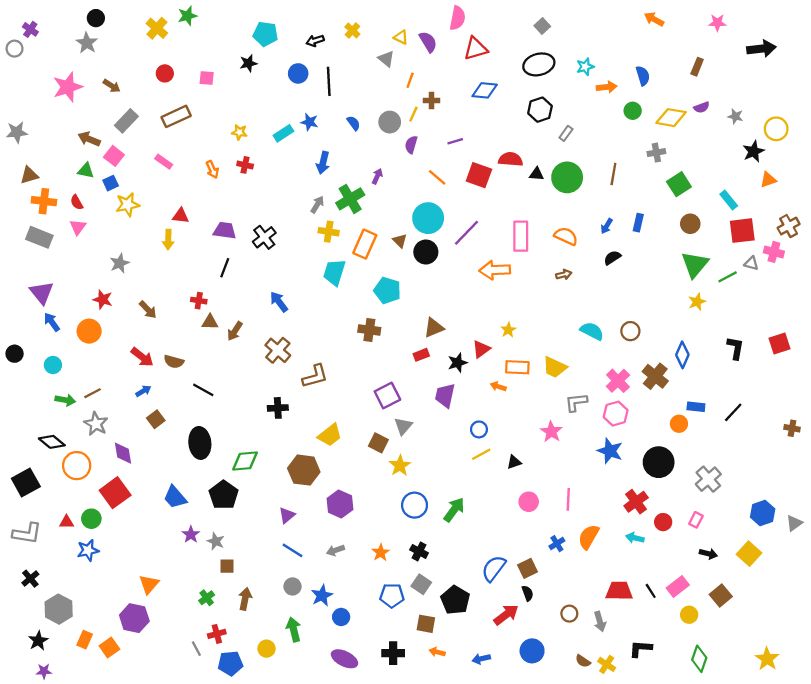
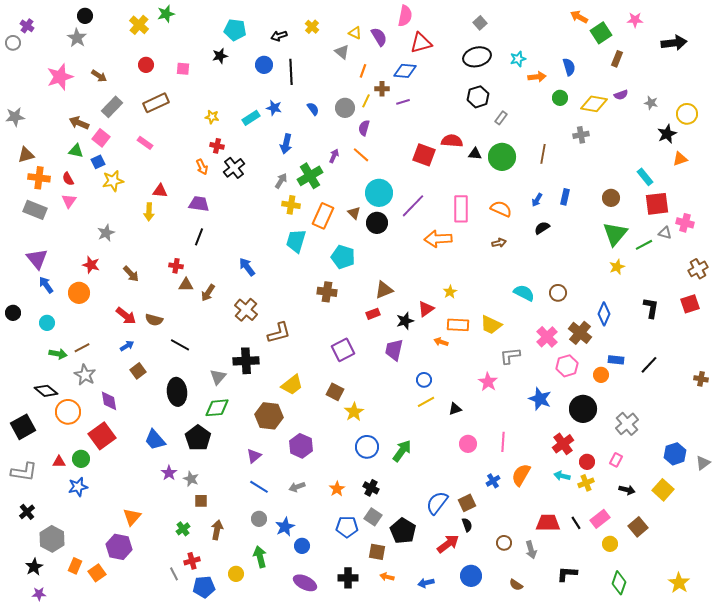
blue diamond: (485, 90) -> (405, 71), moved
purple line: (455, 141) -> (403, 102), moved
orange arrow: (212, 170) -> (202, 167), moved
orange line: (437, 177) -> (361, 155), moved
green square: (679, 184) -> (601, 33), moved
brown cross: (789, 226) -> (698, 269), moved
black cross: (264, 237) -> (234, 168), moved
black cross: (278, 408) -> (246, 361), size x1.4
pink hexagon: (616, 414) -> (567, 366), moved
gray triangle: (403, 426) -> (218, 377), moved
yellow cross: (607, 664) -> (586, 483), moved, turned 35

